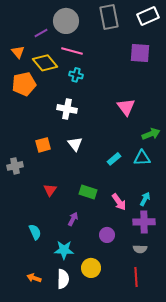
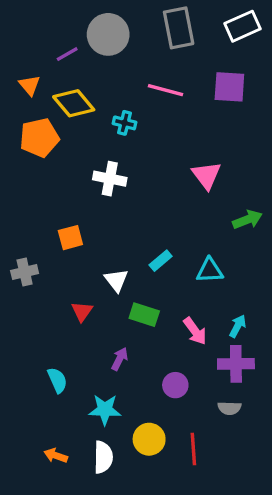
pink line: (72, 51) -> (165, 90), moved
white triangle: (75, 144) -> (116, 280), moved
cyan triangle: (142, 158) -> (210, 270), moved
cyan rectangle: (114, 159) -> (161, 261), moved
red line: (136, 277) -> (193, 449), moved

